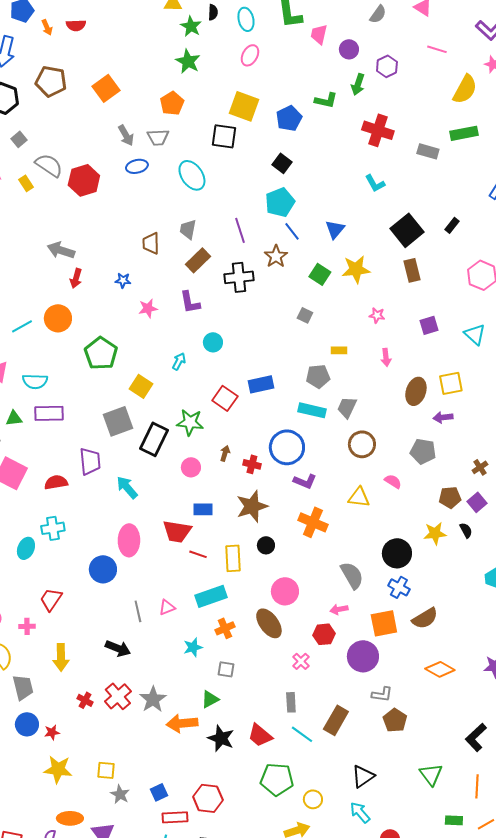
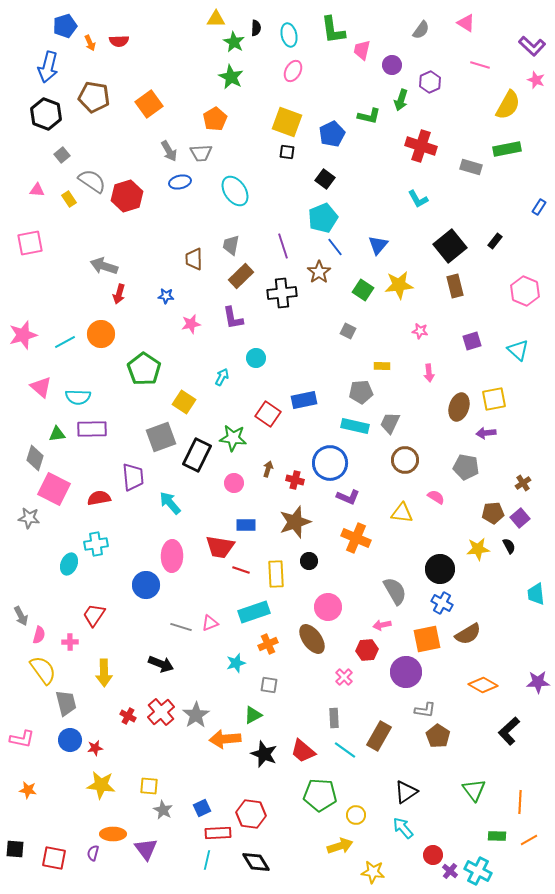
black square: (224, 136) -> (287, 152), moved, size x0.6
gray line: (138, 611) -> (181, 627), turned -60
black L-shape: (476, 737) -> (509, 731), moved

